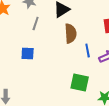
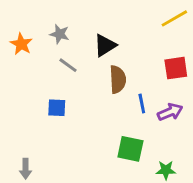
gray line: (36, 24) -> (68, 65), turned -72

